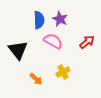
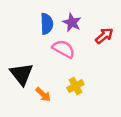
red arrow: (87, 42) -> (104, 36), moved
black triangle: (18, 50) -> (22, 74), moved

